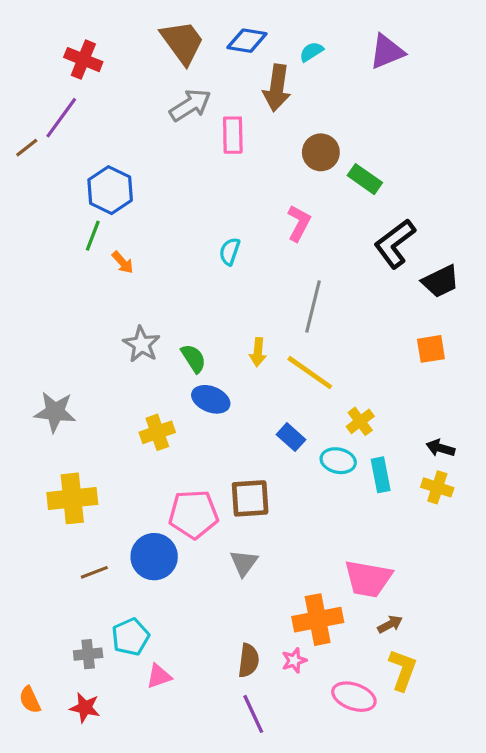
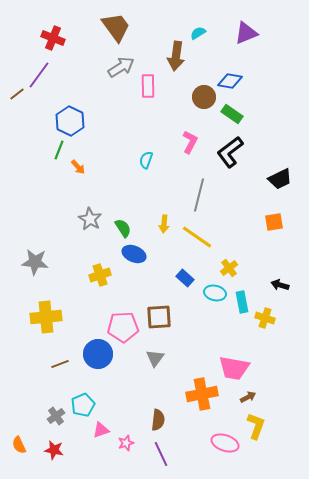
blue diamond: (247, 41) -> (230, 81), moved
black L-shape: (395, 244) -> (230, 152), moved
yellow cross: (437, 487) -> (265, 318), moved
gray cross: (88, 654) -> (56, 416), turned -30
pink star: (294, 660) -> (126, 443), moved

